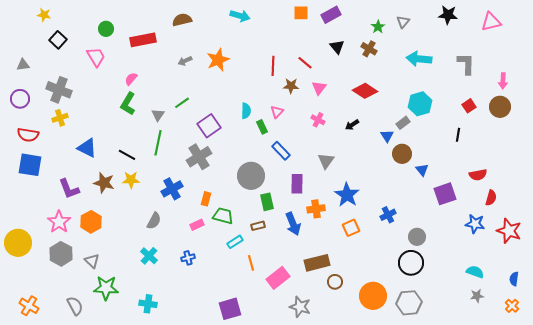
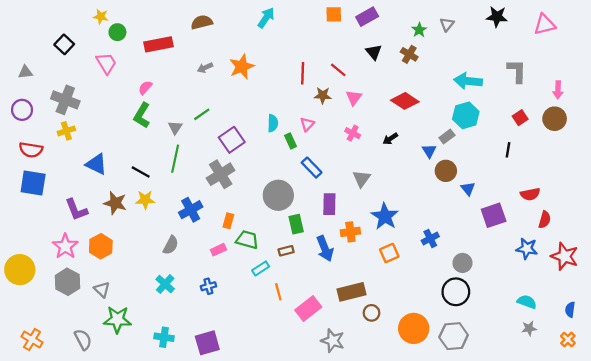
yellow star: (44, 15) -> (101, 17), moved
cyan arrow: (240, 16) -> (266, 18), turned -72
cyan arrow: (419, 59) -> (468, 81), moved
purple square: (230, 309) -> (207, 343), moved

